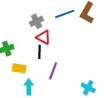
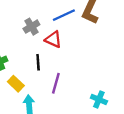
red triangle: (43, 37) -> (53, 39), moved
yellow rectangle: (19, 68) -> (16, 84), turned 40

